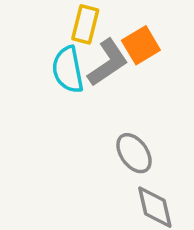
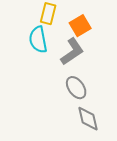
gray L-shape: (108, 63) -> (72, 52), moved

